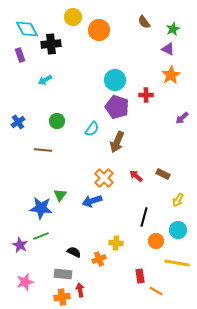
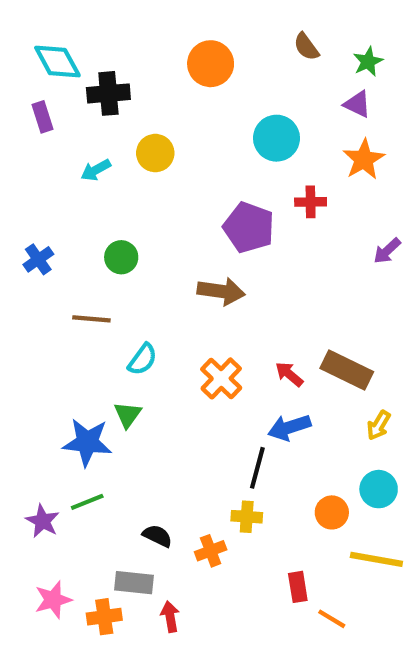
yellow circle: (73, 17) -> (155, 153), moved
cyan circle: (115, 80) -> (277, 138), moved
cyan semicircle: (92, 129) -> (142, 359), moved
brown arrow: (117, 142) -> (221, 291), moved, turned -105
brown rectangle: (163, 174) -> (347, 370), size x1.6
blue arrow: (92, 201) -> (289, 427), moved
black line: (144, 217) -> (257, 468), moved
orange cross: (62, 297) -> (104, 617), moved

